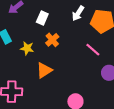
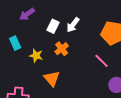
white arrow: (78, 13) -> (73, 25), moved
orange triangle: (44, 70) -> (52, 79), turned -42

